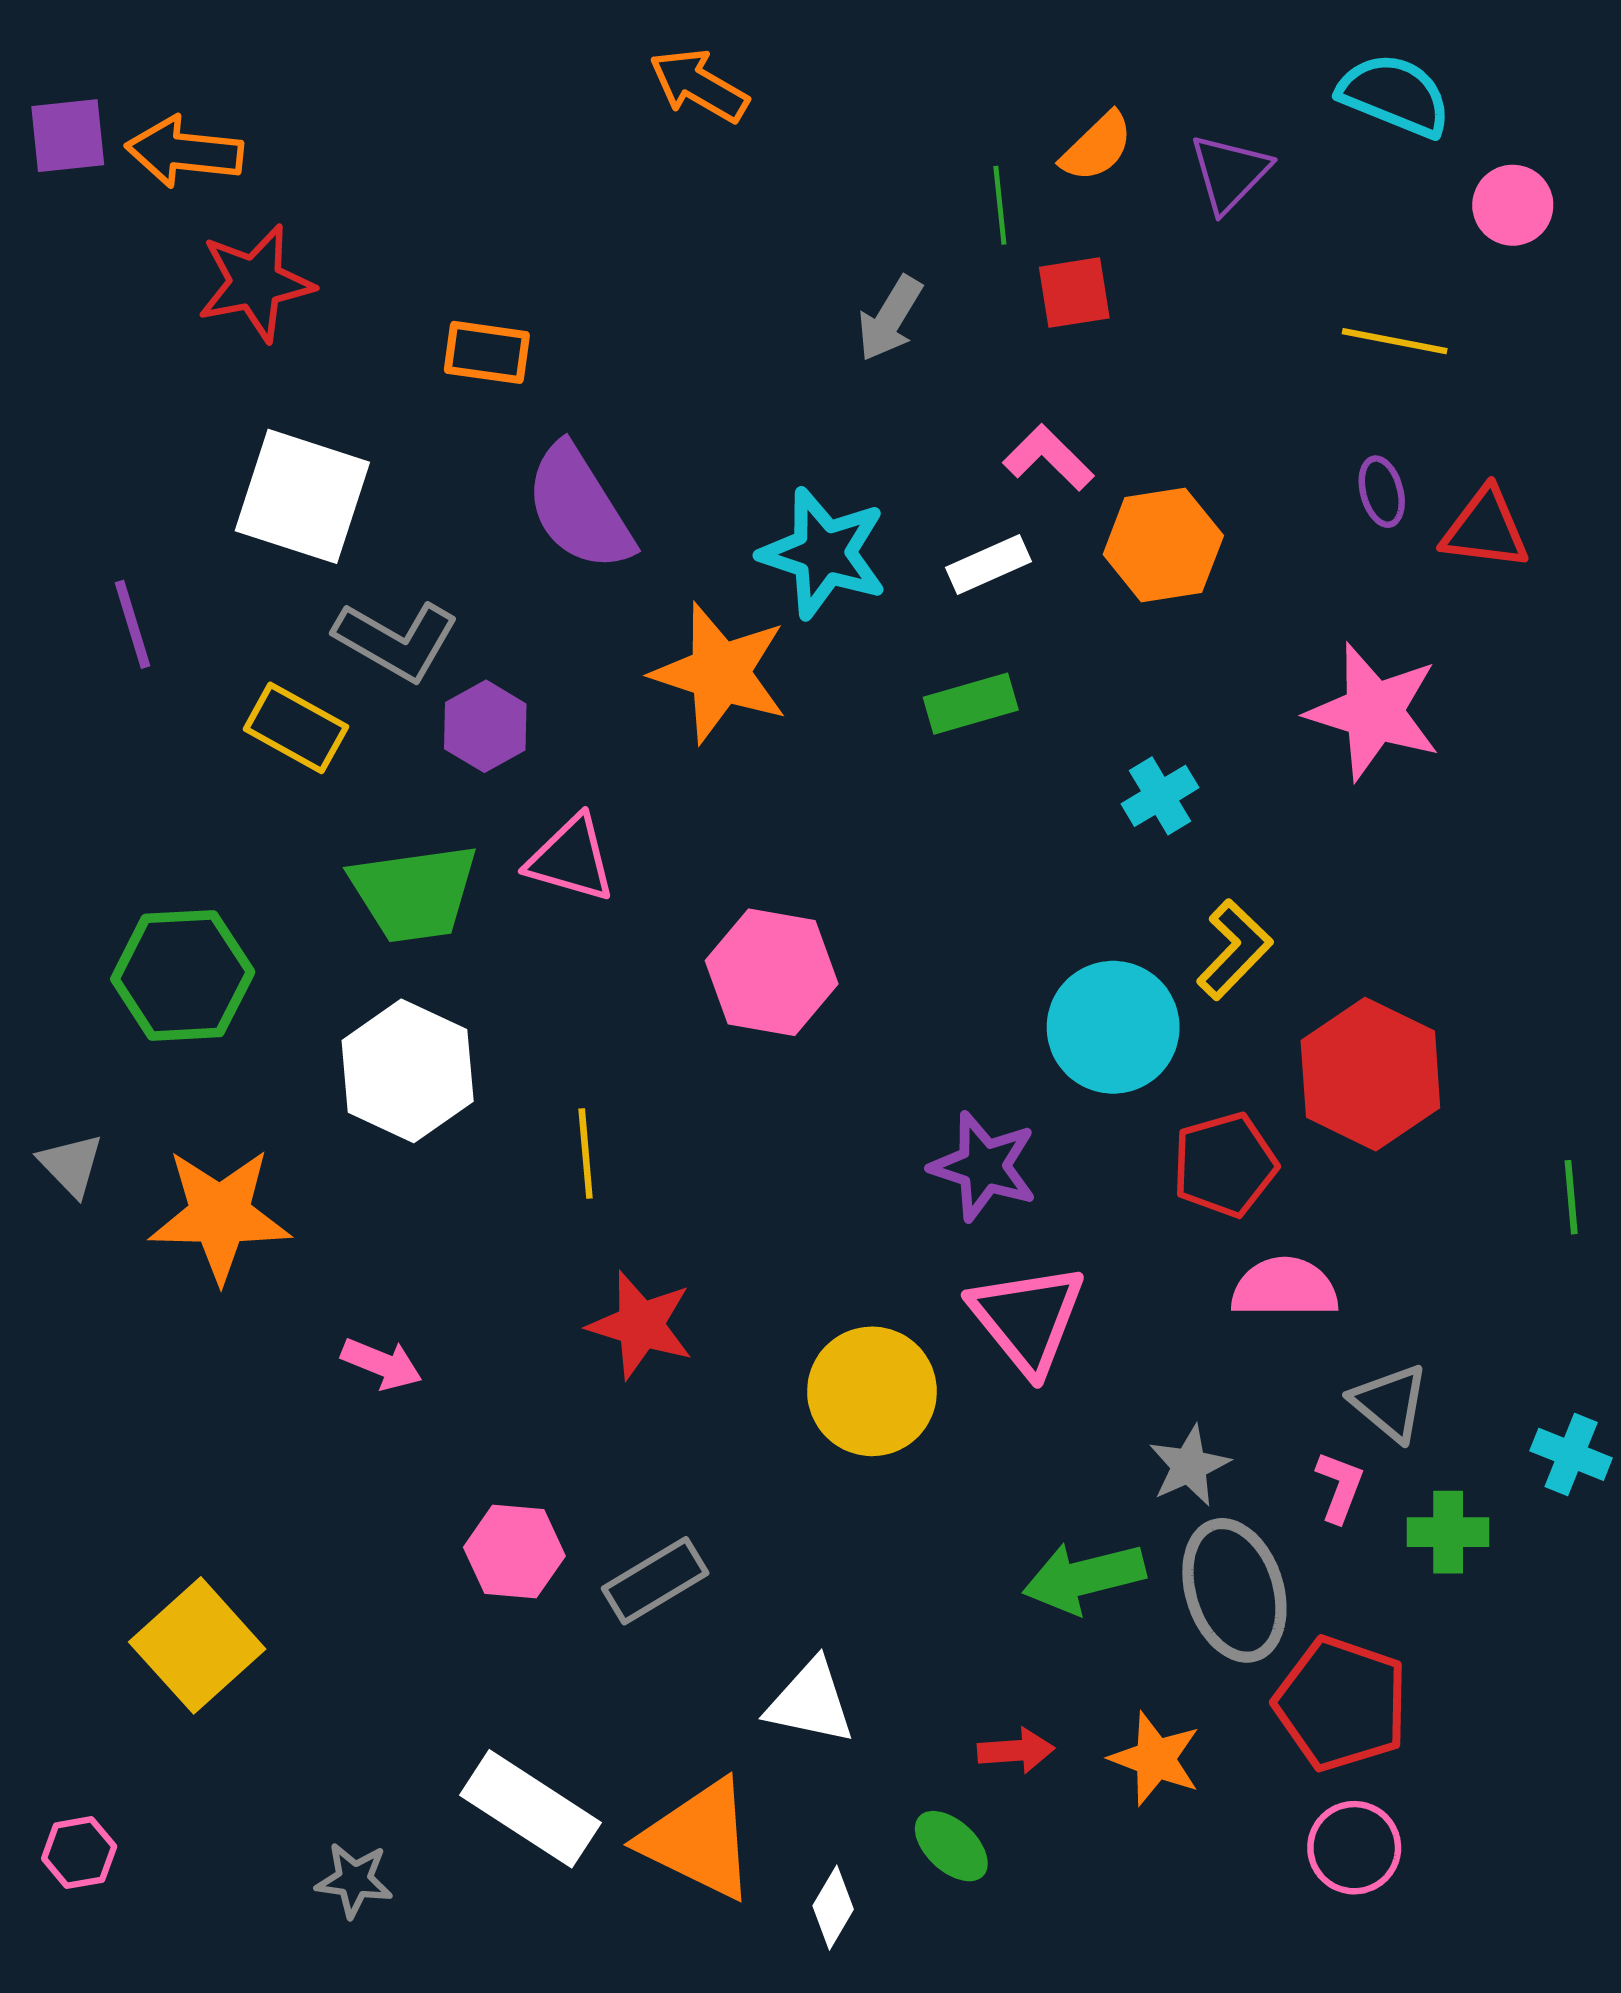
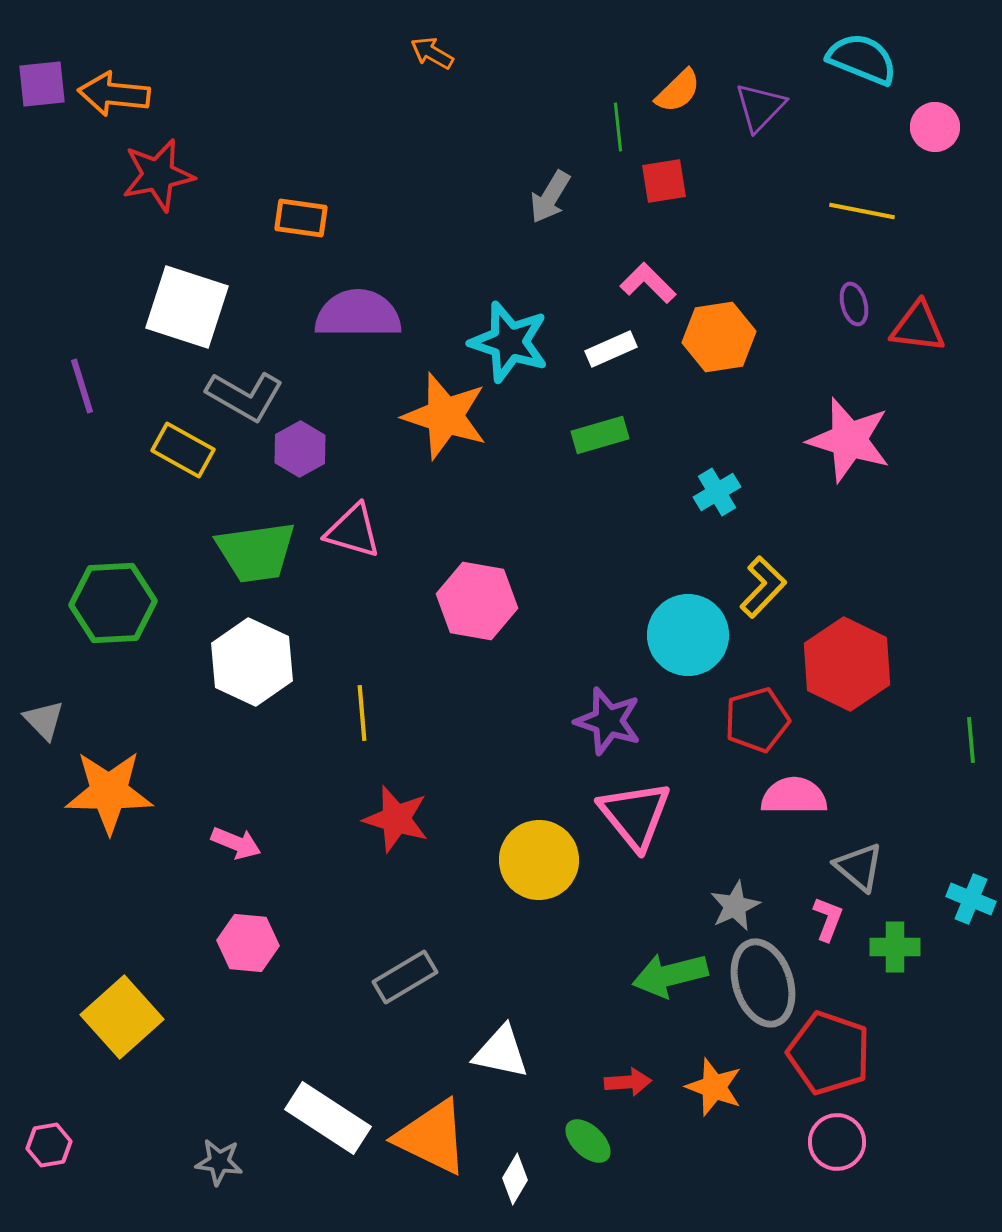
orange arrow: (699, 85) -> (432, 53), size x0.7
purple semicircle: (579, 508) -> (358, 314), turned 122
orange star: (220, 1215) -> (109, 792), moved
pink hexagon: (514, 1552) -> (248, 943), moved

